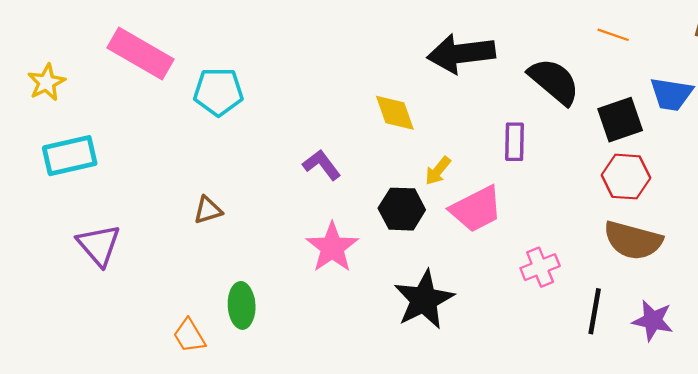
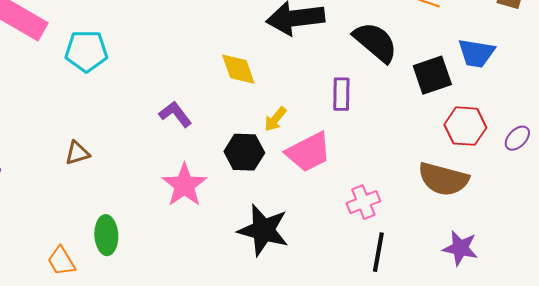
red hexagon: (626, 177) -> (465, 126), moved
black star: (424, 300) -> (263, 230), turned -30
black line: (595, 311) -> (378, 252), moved

